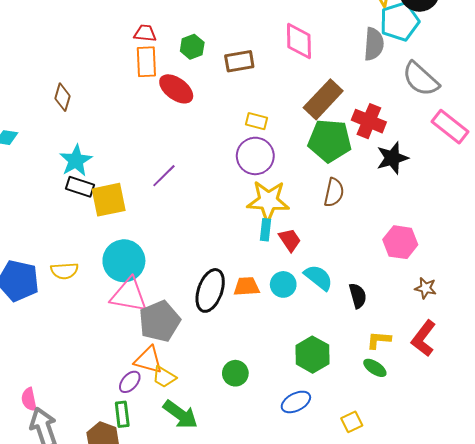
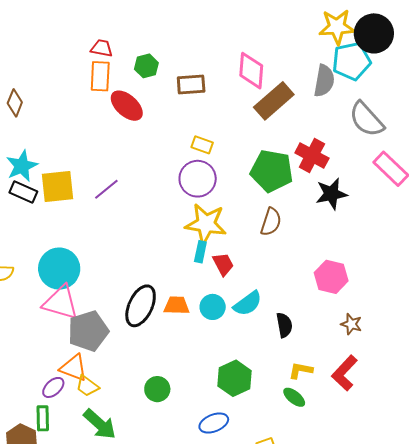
brown rectangle: (323, 99) -> (274, 101), moved
yellow square: (109, 200) -> (57, 187), moved
cyan semicircle: (318, 277) -> (248, 304), turned 100

